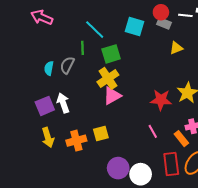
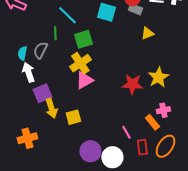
white arrow: (63, 103) -> (28, 72), moved
purple square: (45, 106) -> (42, 93), moved
pink line: (153, 131) -> (126, 132), moved
yellow arrow: (48, 138) -> (51, 108), moved
orange cross: (76, 141) -> (27, 138), moved
red rectangle: (171, 164) -> (142, 147), size x0.7

